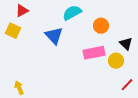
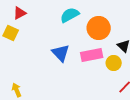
orange circle: (101, 26) -> (99, 28), size x1.5
blue triangle: (54, 36) -> (61, 53), moved

